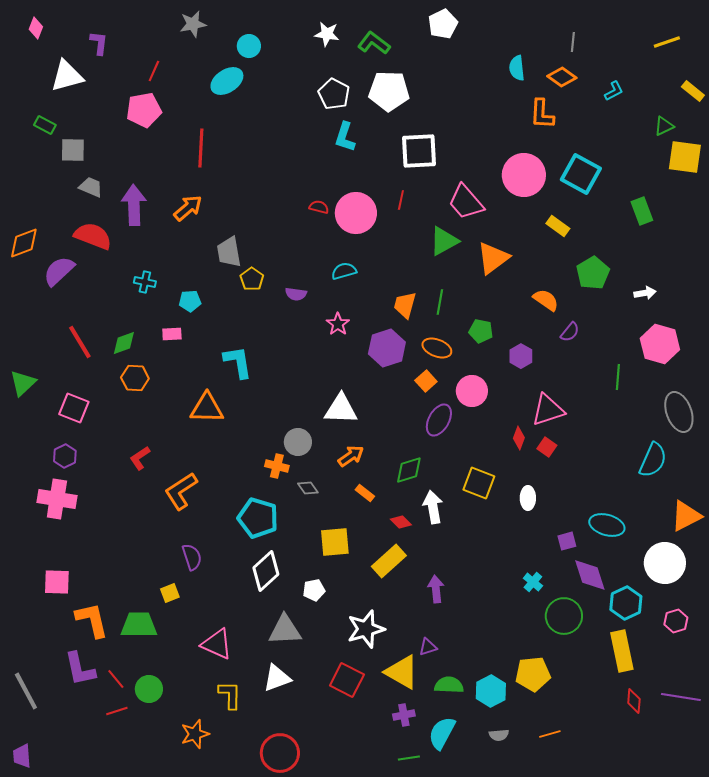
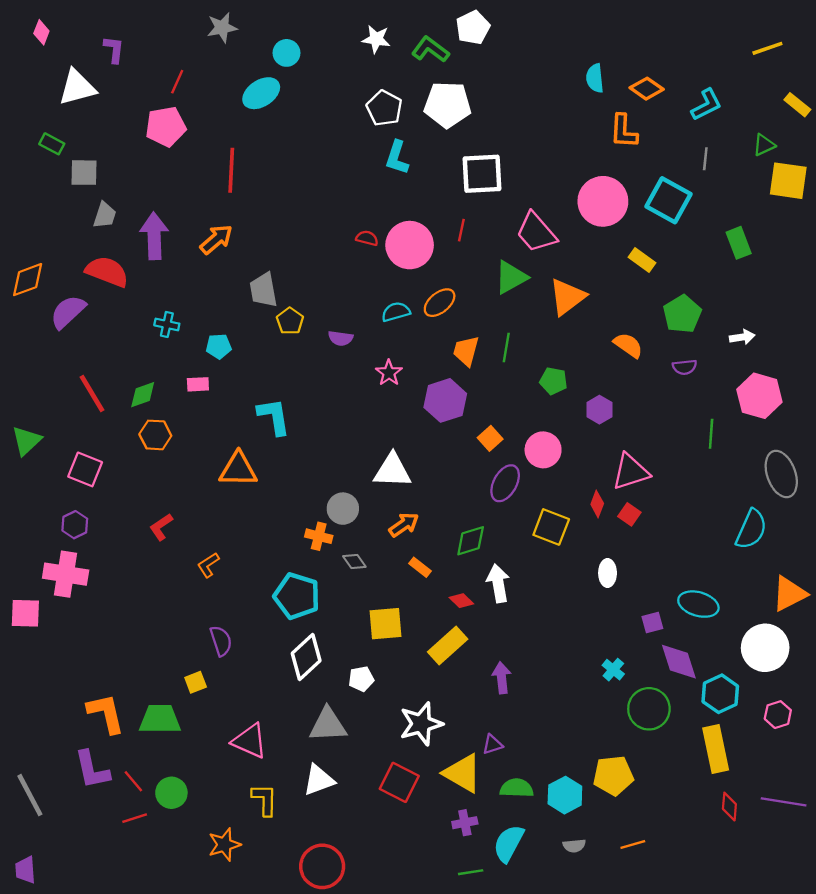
white pentagon: (443, 24) -> (473, 28), moved
gray line: (573, 42) -> (705, 159), moved
cyan L-shape: (614, 91) -> (706, 105), size x1.4
gray trapezoid: (91, 187) -> (105, 215), turned 85
purple semicircle: (570, 332) -> (685, 367), moved, turned 45
orange ellipse: (437, 348) -> (440, 303), moved, turned -60
yellow square: (479, 483) -> (551, 527), moved
orange L-shape: (181, 491) -> (208, 565), size x0.6
pink square: (57, 582) -> (25, 613), moved

